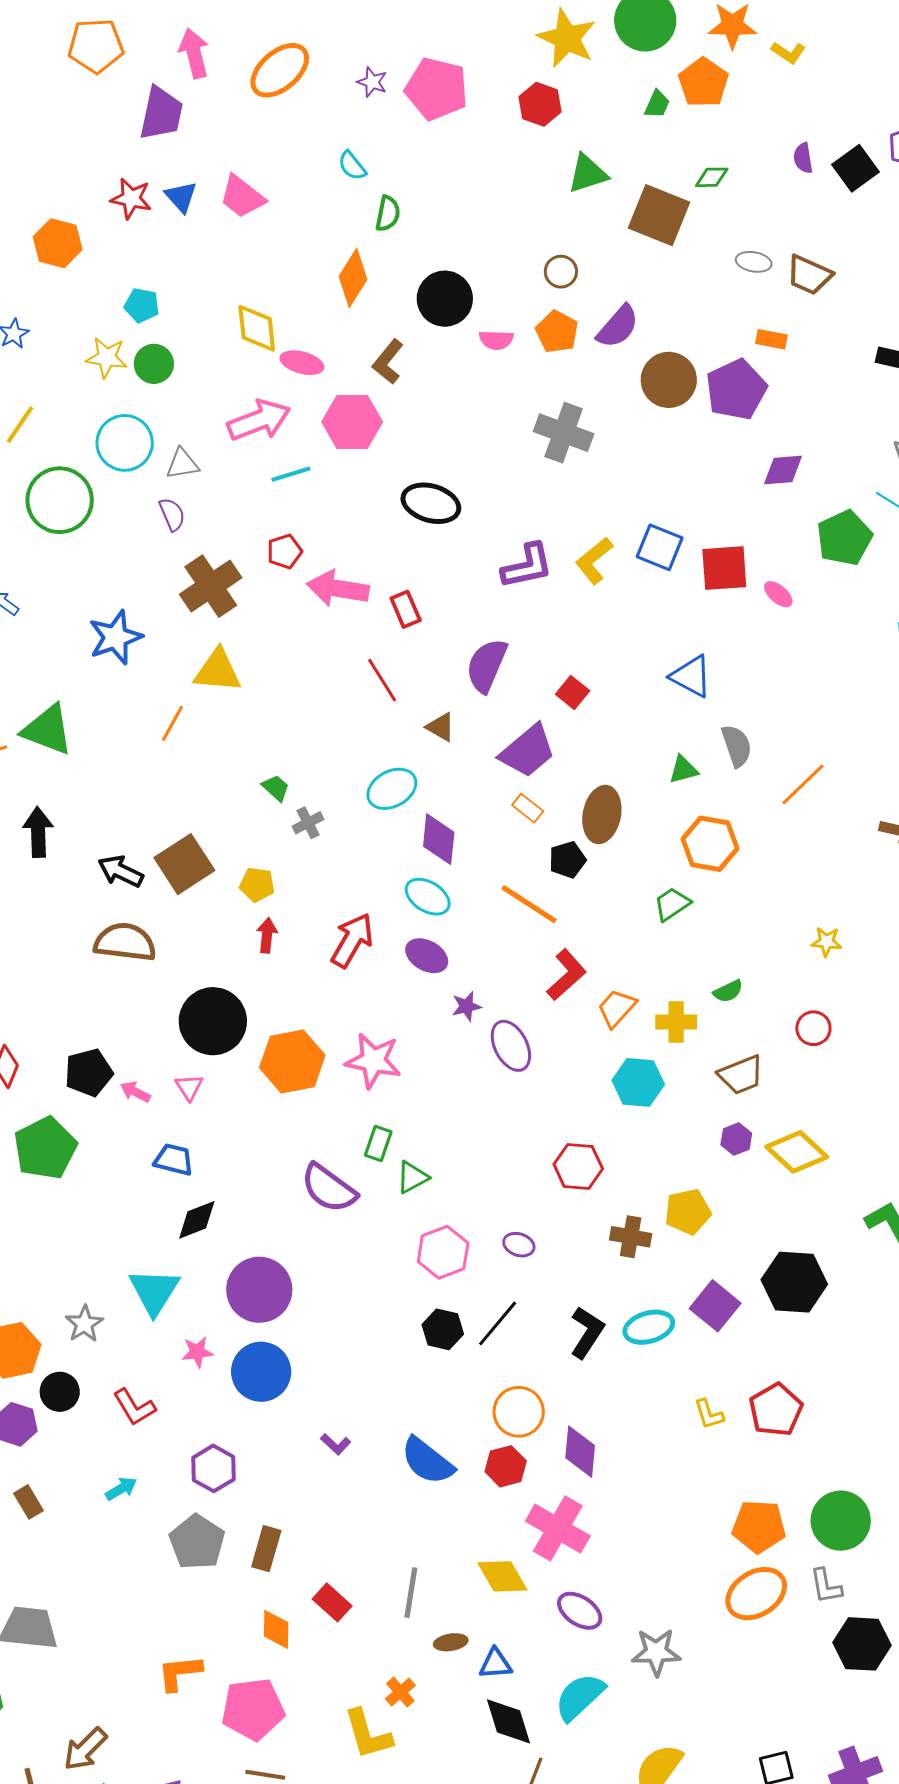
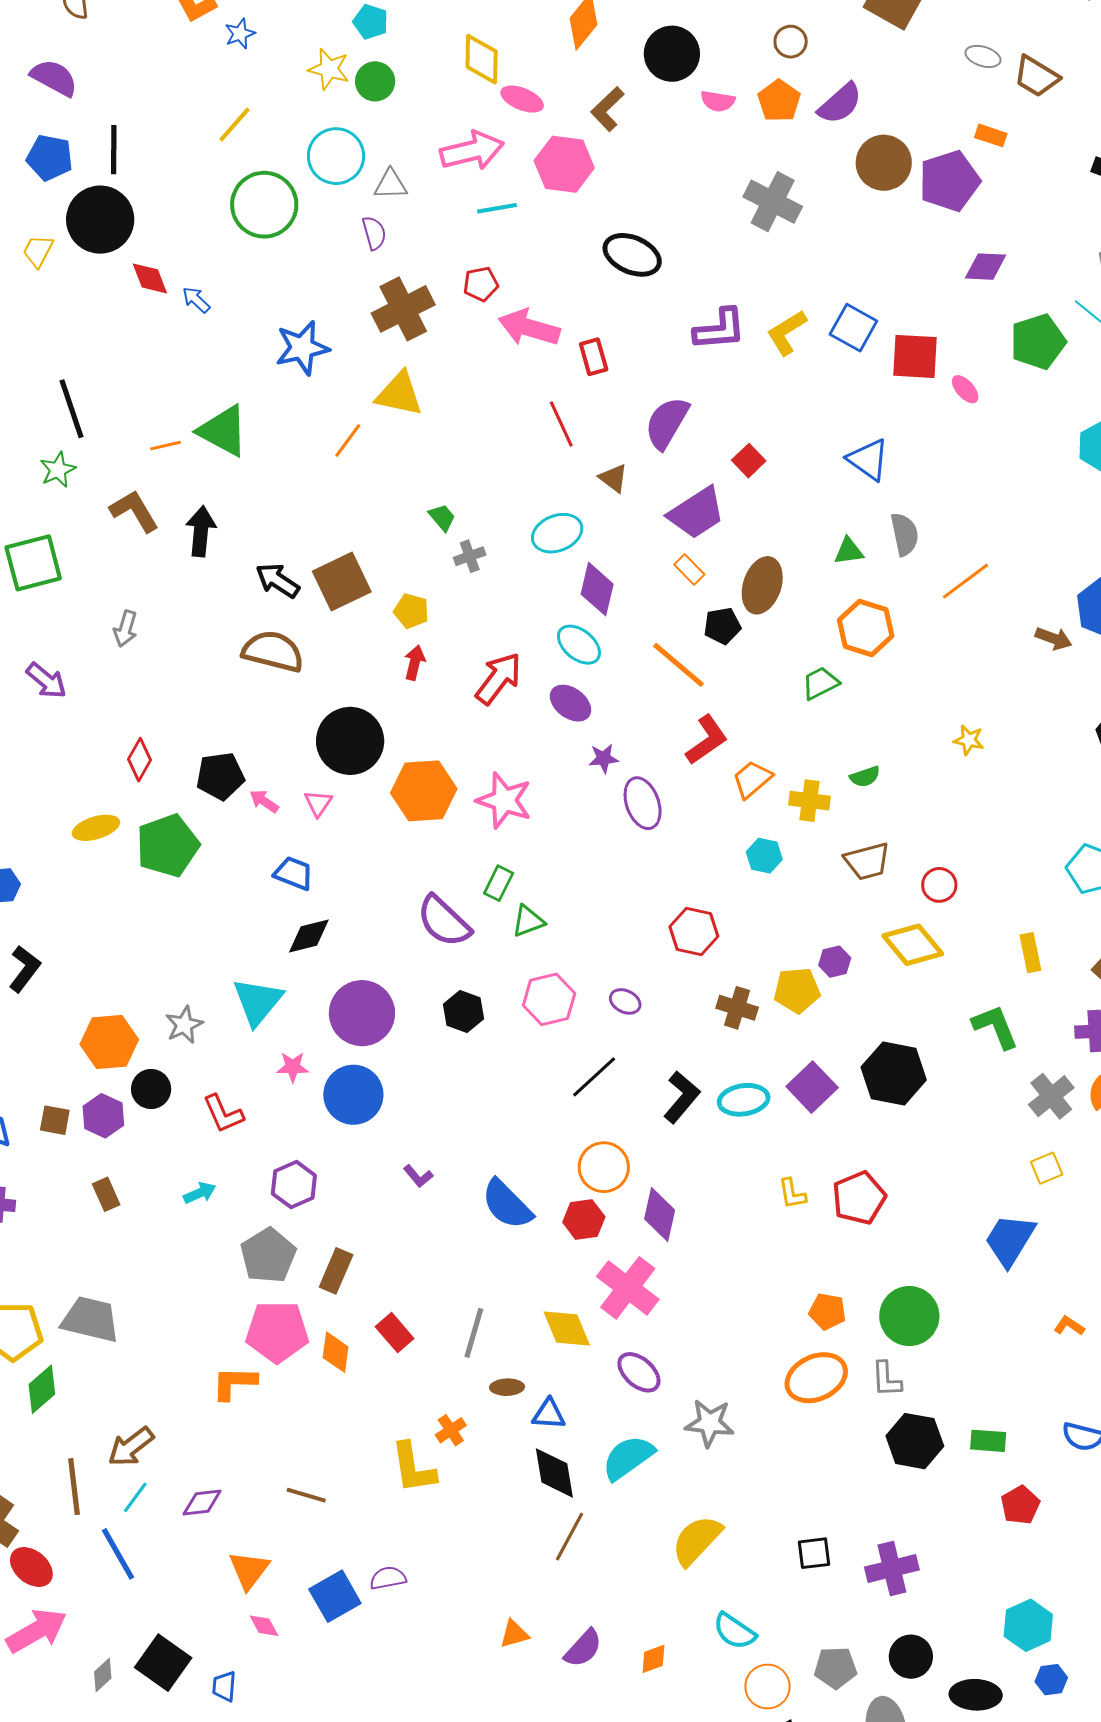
red circle: (813, 1028) -> (939, 885), moved
cyan hexagon: (638, 1082) -> (764, 856), size x0.7
purple hexagon: (736, 1139) -> (835, 962), moved
black hexagon: (443, 1329) -> (464, 1012), moved
orange pentagon: (759, 1526) -> (827, 1311), size x0.7
pink pentagon: (253, 1709) -> (277, 1332), moved

